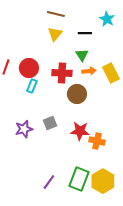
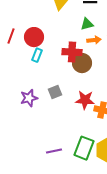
green triangle: (82, 55) -> (87, 24), turned 48
red cross: (62, 73) -> (72, 52), moved
purple line: (49, 182) -> (54, 151), turned 42

